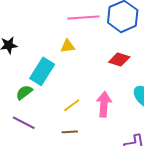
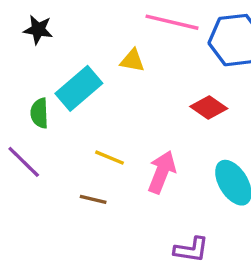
green semicircle: (24, 92) -> (39, 113), turned -72
yellow line: (72, 105) -> (109, 158), turned 42

